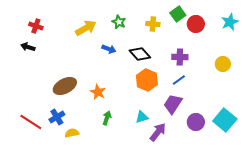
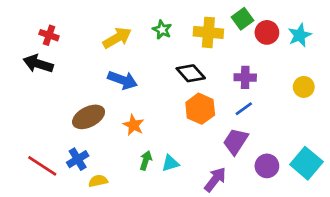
cyan star: (230, 22) -> (300, 35), moved
yellow cross: (153, 24) -> (208, 32), size x1.5
black arrow: (28, 47) -> (38, 64), size x1.5
blue arrow: (109, 49) -> (123, 80), moved, size x1.5
cyan triangle: (142, 117) -> (170, 163), moved

